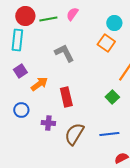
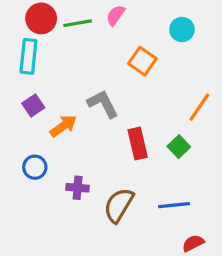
orange square: (106, 43) -> (142, 61), moved
gray L-shape: (64, 53) -> (103, 104), moved
red rectangle: (66, 97) -> (138, 143), moved

